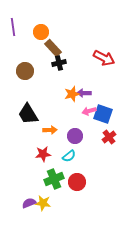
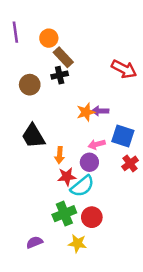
black cross: (59, 63) -> (60, 75), moved
pink arrow: (89, 111) -> (97, 144), moved
orange arrow: (50, 130) -> (60, 155), turned 96
red star: (43, 154) -> (67, 177), moved
cyan semicircle: (69, 156) -> (82, 186), size x1.5
yellow star: (43, 203) -> (77, 243), moved

